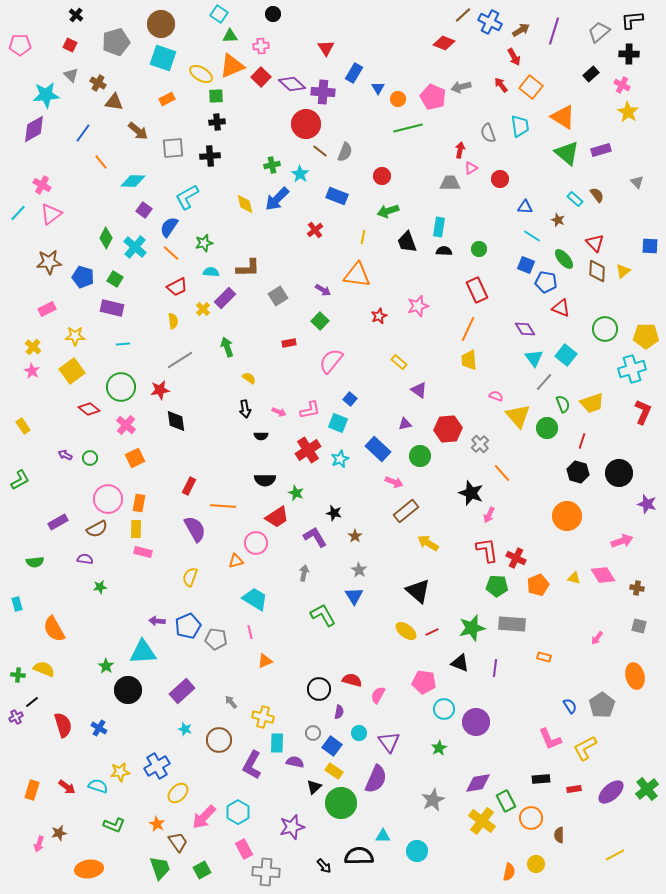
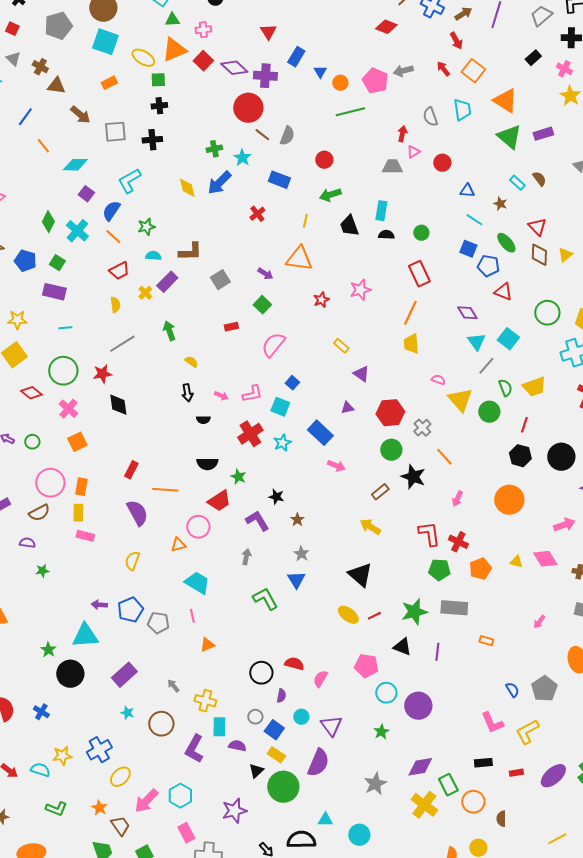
green circle: (420, 456) -> (391, 450), moved
brown rectangle: (406, 511) -> (380, 492), moved, size x0.7
pink arrow: (489, 515) -> (457, 499), moved

